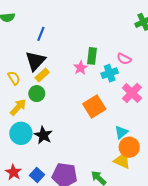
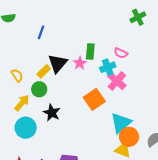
black triangle: (35, 61) -> (58, 63), moved
pink cross: (132, 93) -> (117, 81), moved
cyan triangle: (121, 132) -> (121, 123), size x1.6
black star: (43, 135) -> (52, 113), moved

